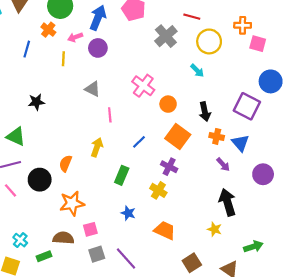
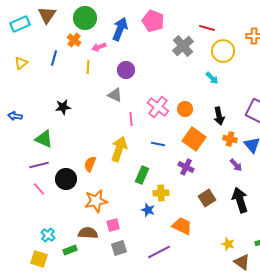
purple circle: (98, 48) -> (126, 70), moved
pink cross: (143, 86) -> (158, 107), moved
blue line: (139, 142) -> (158, 144), turned 56
yellow arrow: (97, 147) -> (119, 149), size x1.4
yellow cross: (158, 190) -> (161, 193), moved, turned -35
yellow star: (214, 229) -> (228, 244), moved
purple line: (126, 258) -> (159, 252), moved, turned -75
brown square: (192, 263) -> (207, 198), moved

